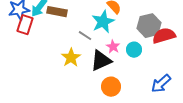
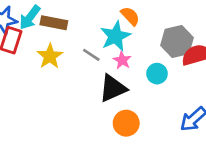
pink star: (113, 47) -> (122, 60), moved
yellow star: (71, 58) -> (50, 56), moved

